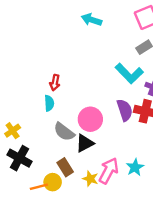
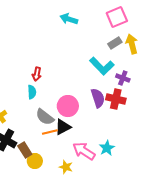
brown rectangle: (65, 167) -> (25, 150), moved
pink arrow: (109, 171) -> (84, 151), turned -85
yellow star: (90, 179) -> (66, 167), moved
orange line: (39, 187) -> (50, 132), moved

